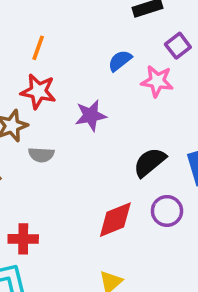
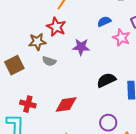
purple circle: (167, 211) -> (108, 123), moved
red diamond: (115, 220) -> (66, 105), moved

